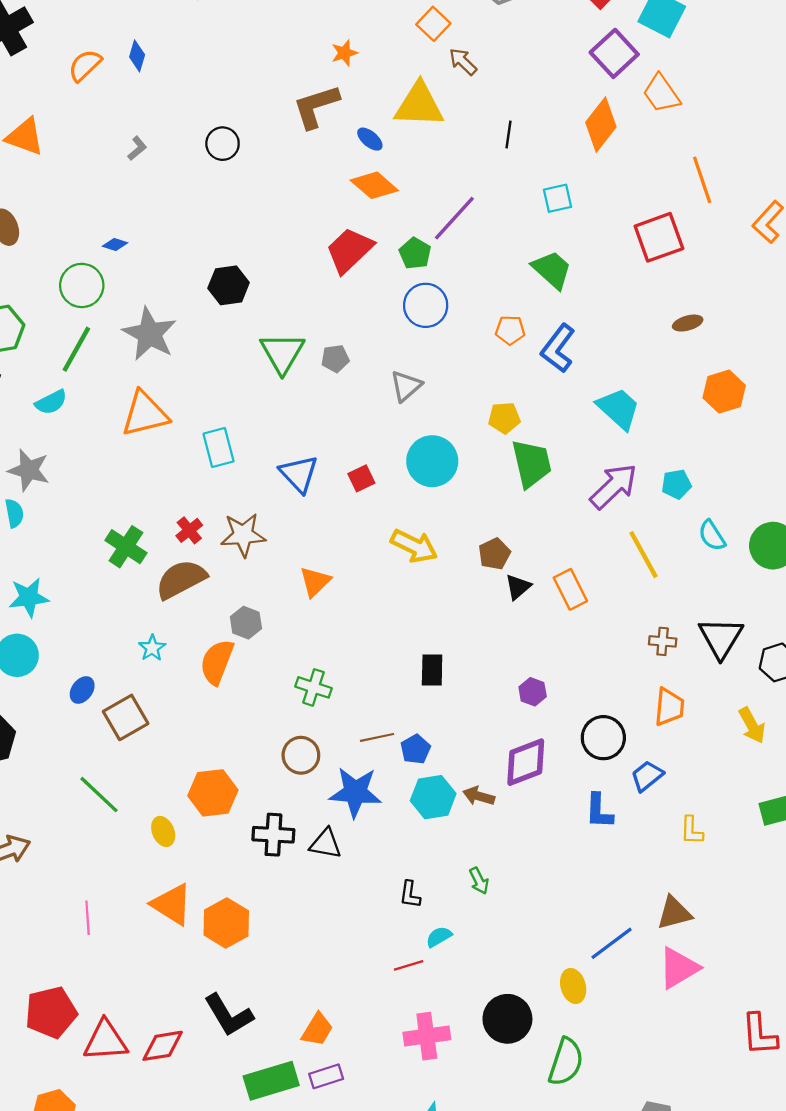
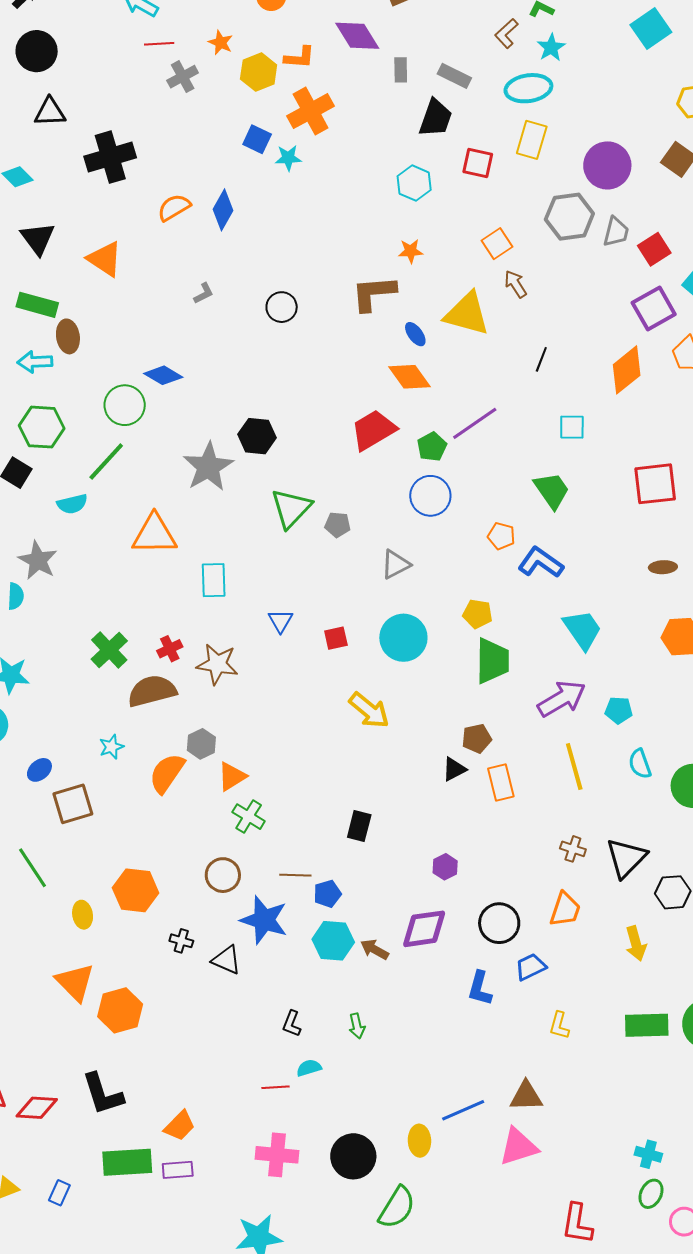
blue diamond: (137, 56) -> (223, 210), size x1.4
blue diamond: (115, 245) -> (163, 375), size x1.6
gray star: (150, 334) -> (208, 467), moved
blue L-shape: (558, 348) -> (541, 563), turned 75
blue triangle: (299, 474) -> (281, 621), size x0.7
brown pentagon: (494, 554) -> (477, 738), moved
orange triangle: (315, 582) -> (232, 776), moved
black cross: (273, 835) -> (181, 941), size x0.6

